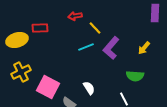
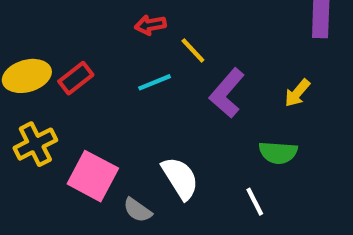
red rectangle: (40, 28) -> (76, 78), moved, turned -35
cyan line: (86, 47) -> (155, 82), moved
white semicircle: (89, 88) -> (180, 178), size x1.5

